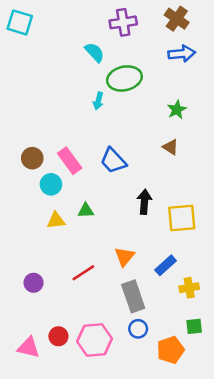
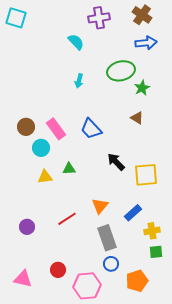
green ellipse: (124, 78) -> (121, 71), moved
black arrow: (144, 202) -> (116, 162), turned -48
green square: (194, 326) -> (156, 252), moved
red circle: (58, 336) -> (58, 270), moved
pink hexagon: (95, 340) -> (87, 286), moved

